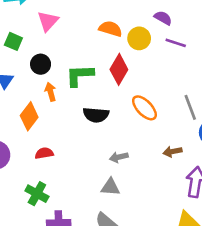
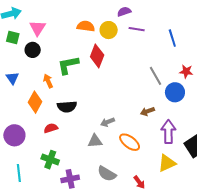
purple semicircle: (163, 18) -> (124, 12), turned -40
green square: (13, 41) -> (13, 38), moved
black circle: (41, 64) -> (33, 50), moved
orange ellipse: (144, 108) -> (130, 142), moved
black semicircle: (96, 115) -> (67, 107), moved
gray triangle: (110, 187) -> (95, 141), moved

